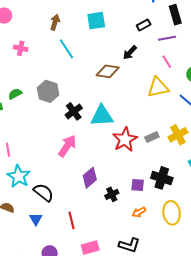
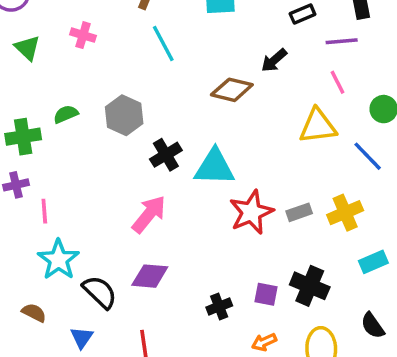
purple diamond: (90, 178) -> (150, 276), moved, turned 40

